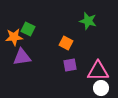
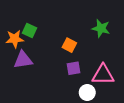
green star: (88, 21) -> (101, 28), moved
white circle: (101, 88) -> (87, 93), moved

